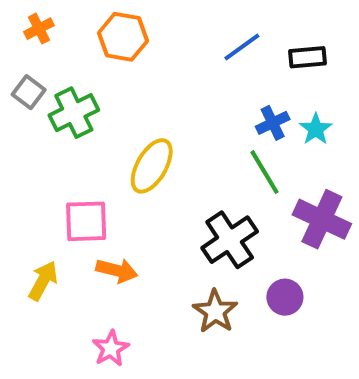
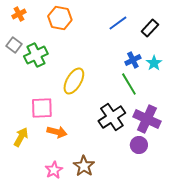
black rectangle: (307, 57) -> (150, 28), turned -42
purple cross: (322, 219) -> (147, 119), moved
brown star: (215, 311) -> (84, 166), moved

